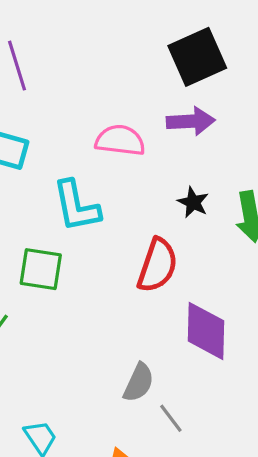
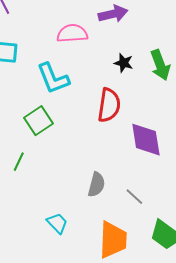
green square: (41, 269) -> (39, 121), turned -32
gray semicircle: (139, 383) -> (96, 185), moved

